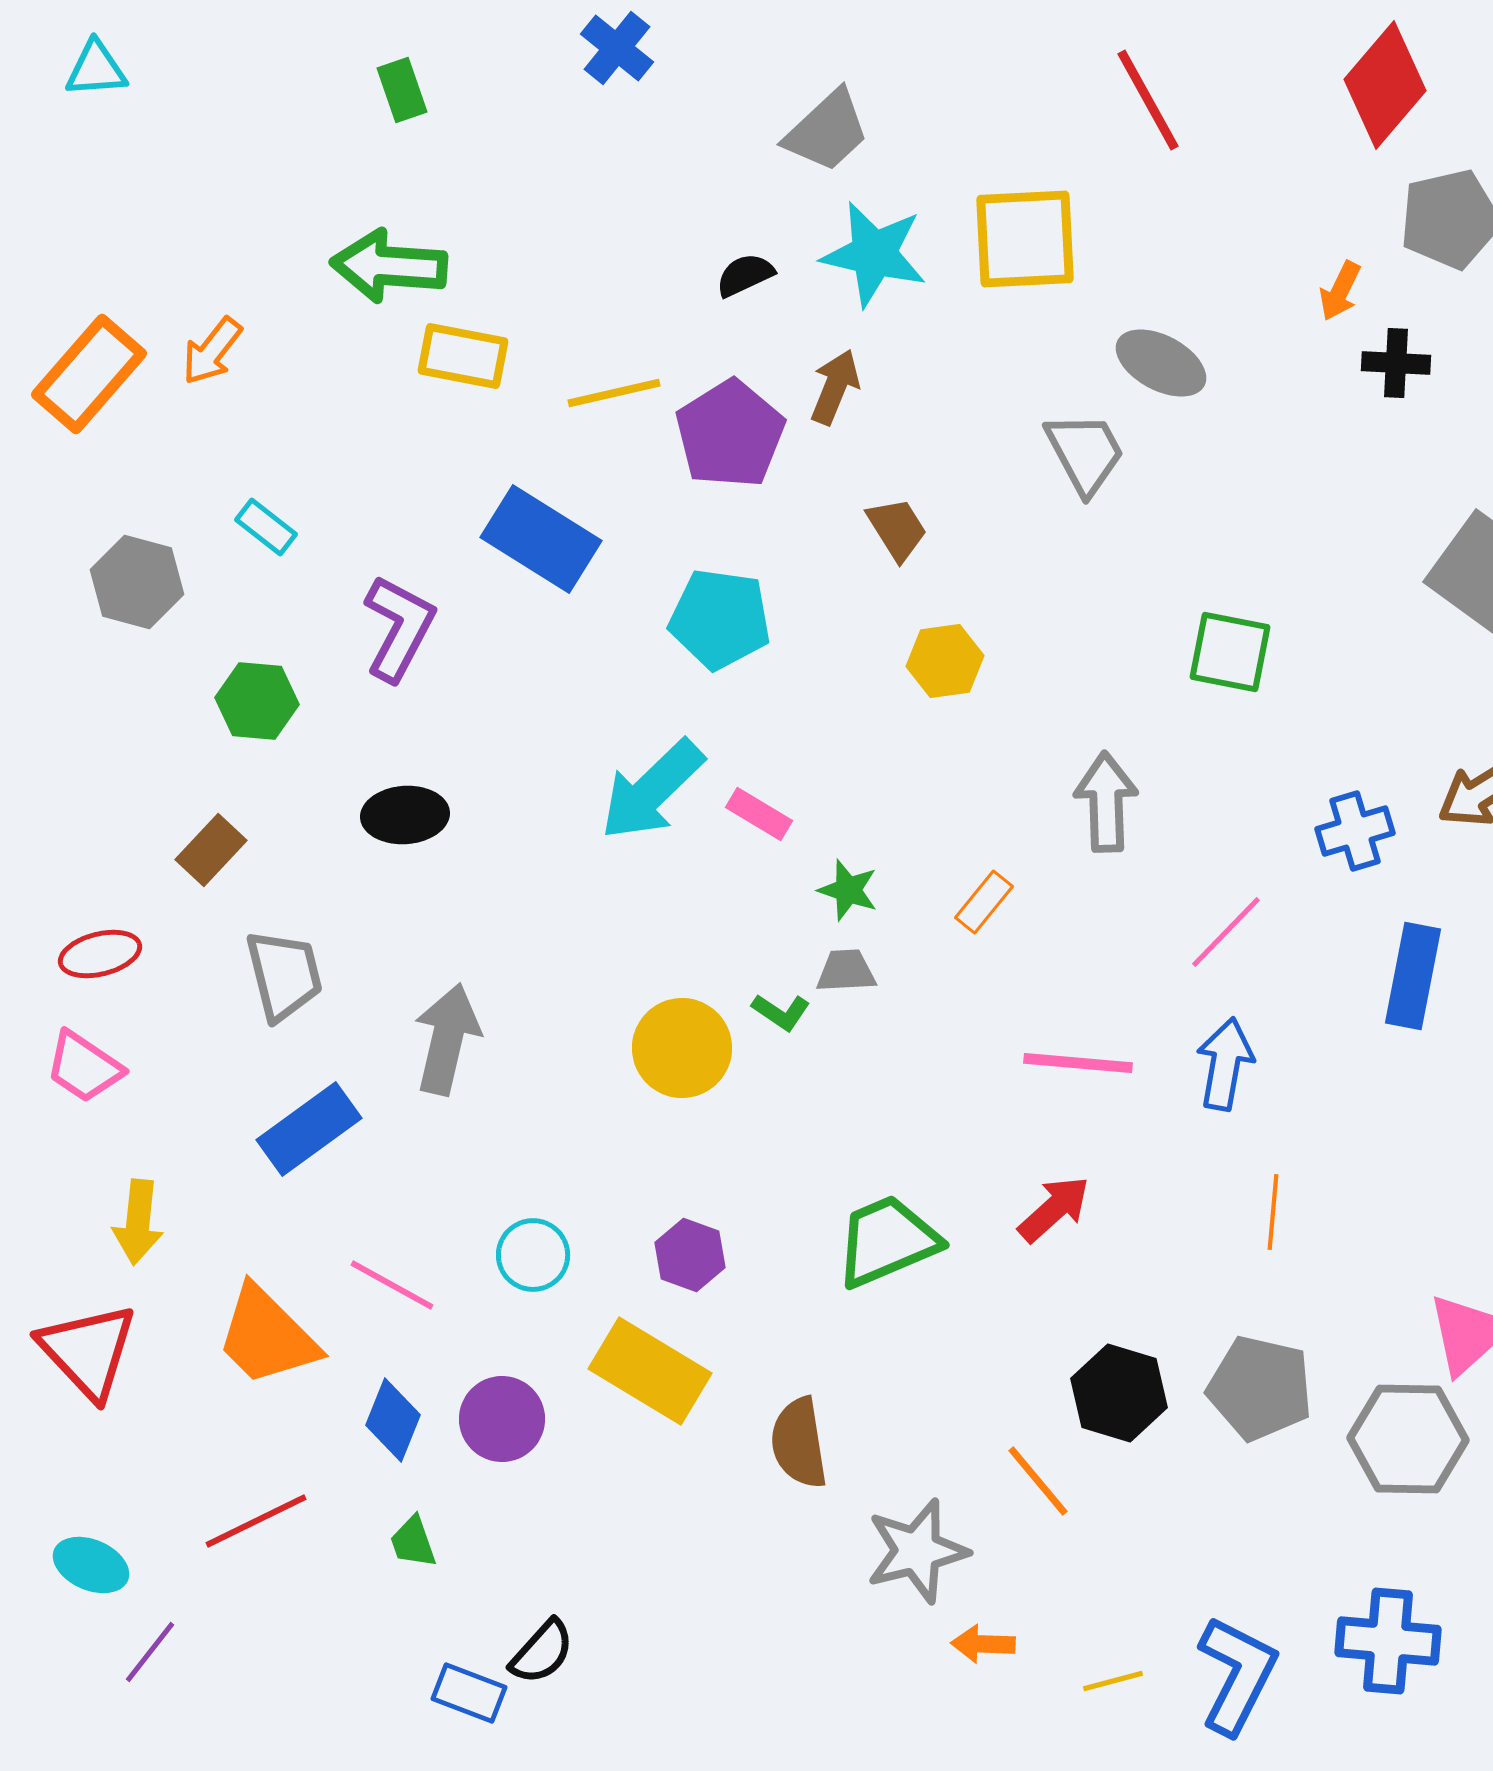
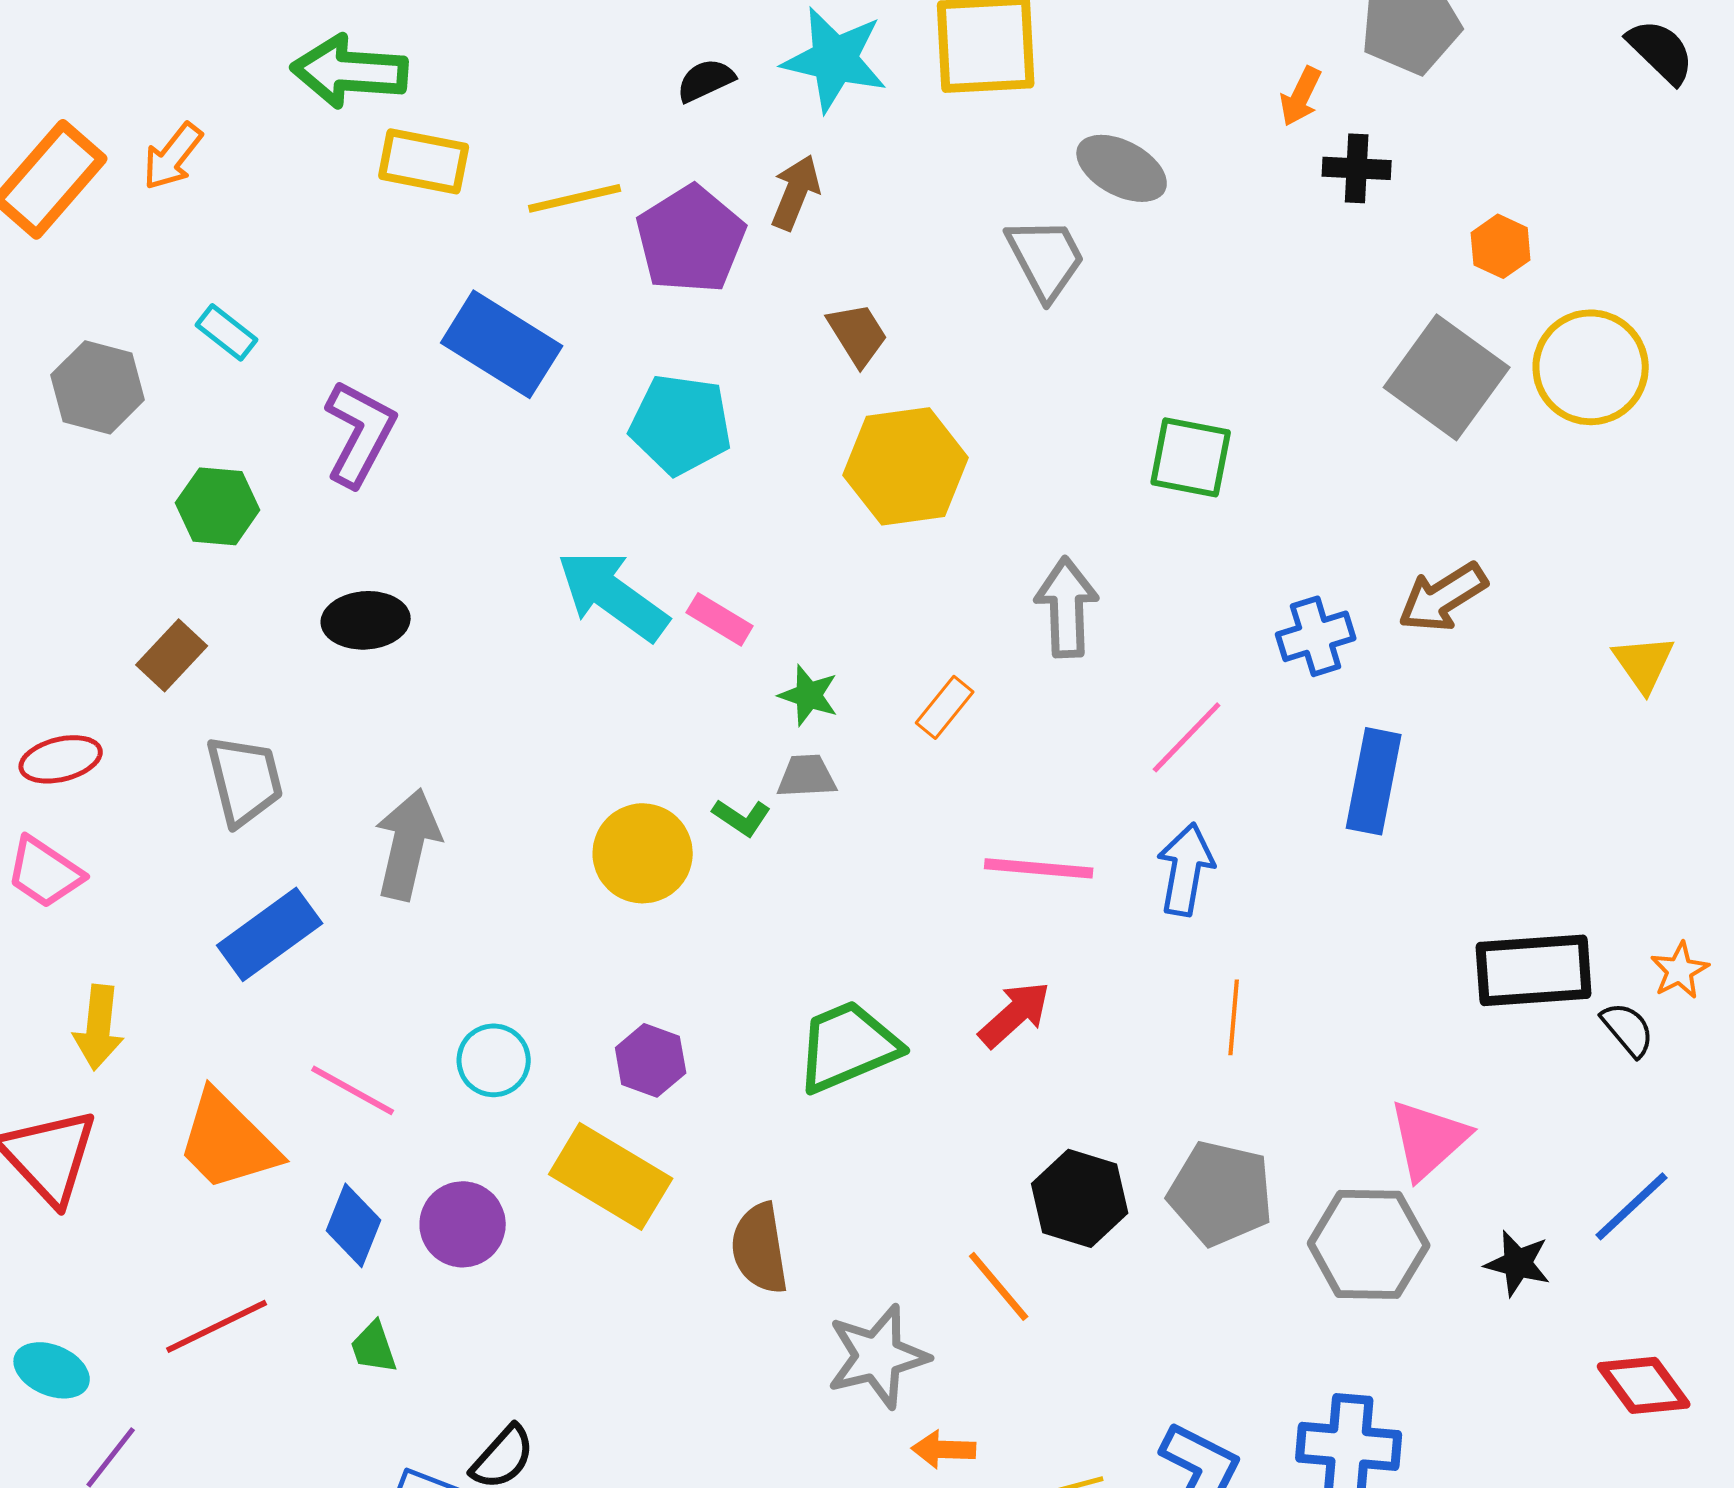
yellow hexagon: (945, 661) -> (906, 466), size x1.6
cyan arrow: (652, 790) -> (613, 595), turned 80

